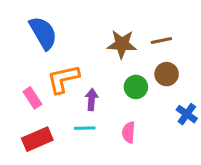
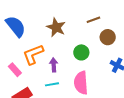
brown star: (122, 44) -> (56, 27), moved, turned 30
brown circle: (167, 74) -> (108, 37), moved
pink semicircle: (129, 132) -> (81, 83), size x1.6

